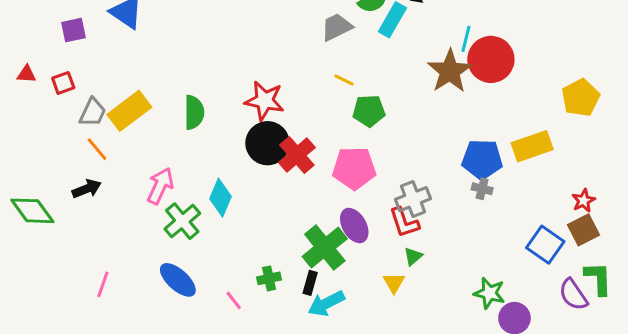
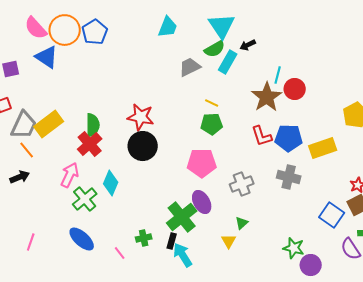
red circle: (491, 59) -> (295, 89), size x0.7
yellow line: (344, 80) -> (212, 103), moved
gray trapezoid: (93, 112) -> (24, 125), size x1.4
red cross: (297, 155) -> (90, 144), moved
blue pentagon: (482, 159) -> (289, 138), moved
gray cross: (482, 189) -> (289, 177), size x1.6
red L-shape: (404, 223) -> (262, 136), moved
cyan arrow: (326, 303) -> (183, 255), turned 85

